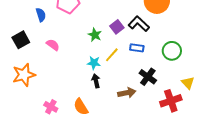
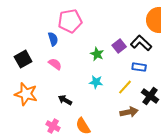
blue semicircle: (41, 15) -> (53, 39), moved
yellow line: (112, 55) -> (125, 87), moved
orange star: (24, 75) -> (26, 94), turned 30
black arrow: (96, 81) -> (65, 100), moved, turned -48

